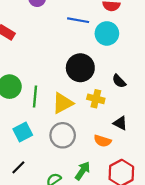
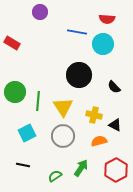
yellow cross: (96, 99) -> (94, 115), moved
yellow triangle: (63, 103) -> (63, 107), turned -35
orange semicircle: (102, 141) -> (99, 141), turned 147
black line: (18, 167) -> (23, 165), turned 56

